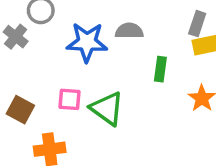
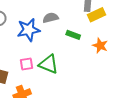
green rectangle: (160, 69) -> (73, 35), turned -64

